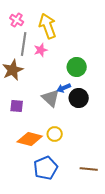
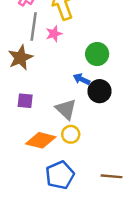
blue arrow: (64, 88) -> (82, 79), turned 48
gray triangle: (51, 98) -> (66, 109), moved

